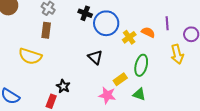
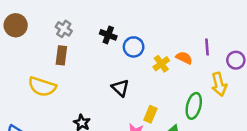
blue circle: (106, 23) -> (134, 47), size x0.7
green ellipse: (141, 65) -> (194, 106), moved
yellow rectangle: (120, 79) -> (150, 114), turned -32

